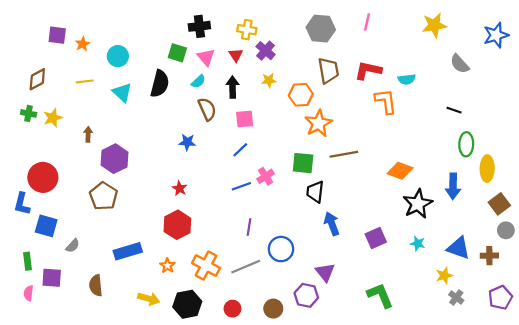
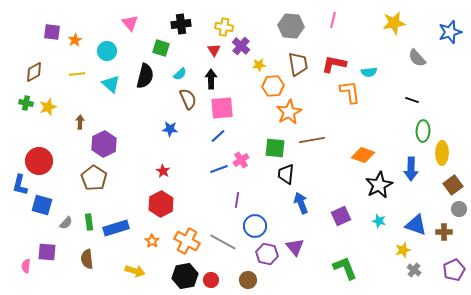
pink triangle: (206, 57) -> (130, 23), moved
yellow star: (269, 80) -> (259, 65), moved
pink square: (245, 119) -> (222, 108), size x1.4
purple line: (249, 227) -> (237, 200), moved
green rectangle: (27, 261) -> (89, 222), moved
gray line: (246, 267) -> (223, 242), turned 52
purple hexagon: (306, 295) -> (267, 254), moved
black hexagon: (187, 304) -> (185, 276), moved

